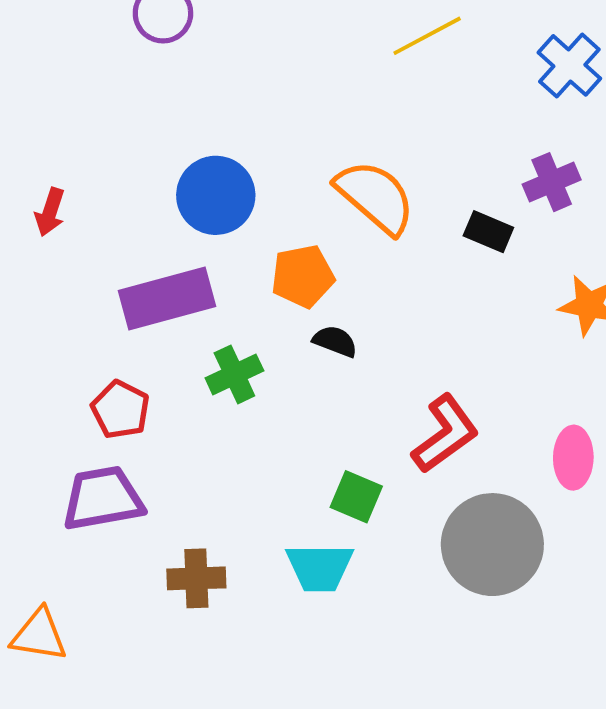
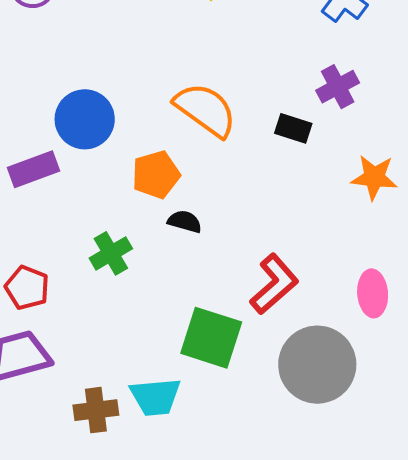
purple rectangle: (167, 298) -> (34, 169), moved, size x0.7
green square: (356, 497) -> (211, 338), size x1.6
cyan trapezoid: (320, 567) -> (155, 397), moved

